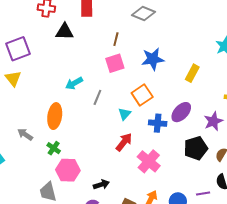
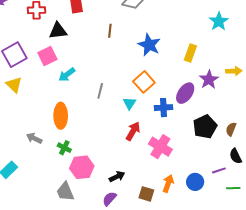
blue star: (153, 59) -> (149, 45), turned -30
pink square: (115, 63) -> (47, 56), moved
cyan arrow: (74, 83) -> (67, 75), moved
purple star: (213, 121) -> (209, 80), moved

